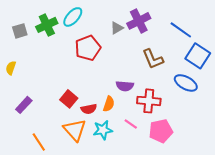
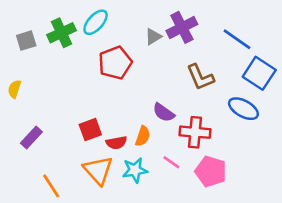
purple semicircle: (125, 86) -> (164, 113), turned 30
red square: (69, 99) -> (90, 130), turned 30
pink pentagon: (161, 131) -> (211, 171), turned 30

